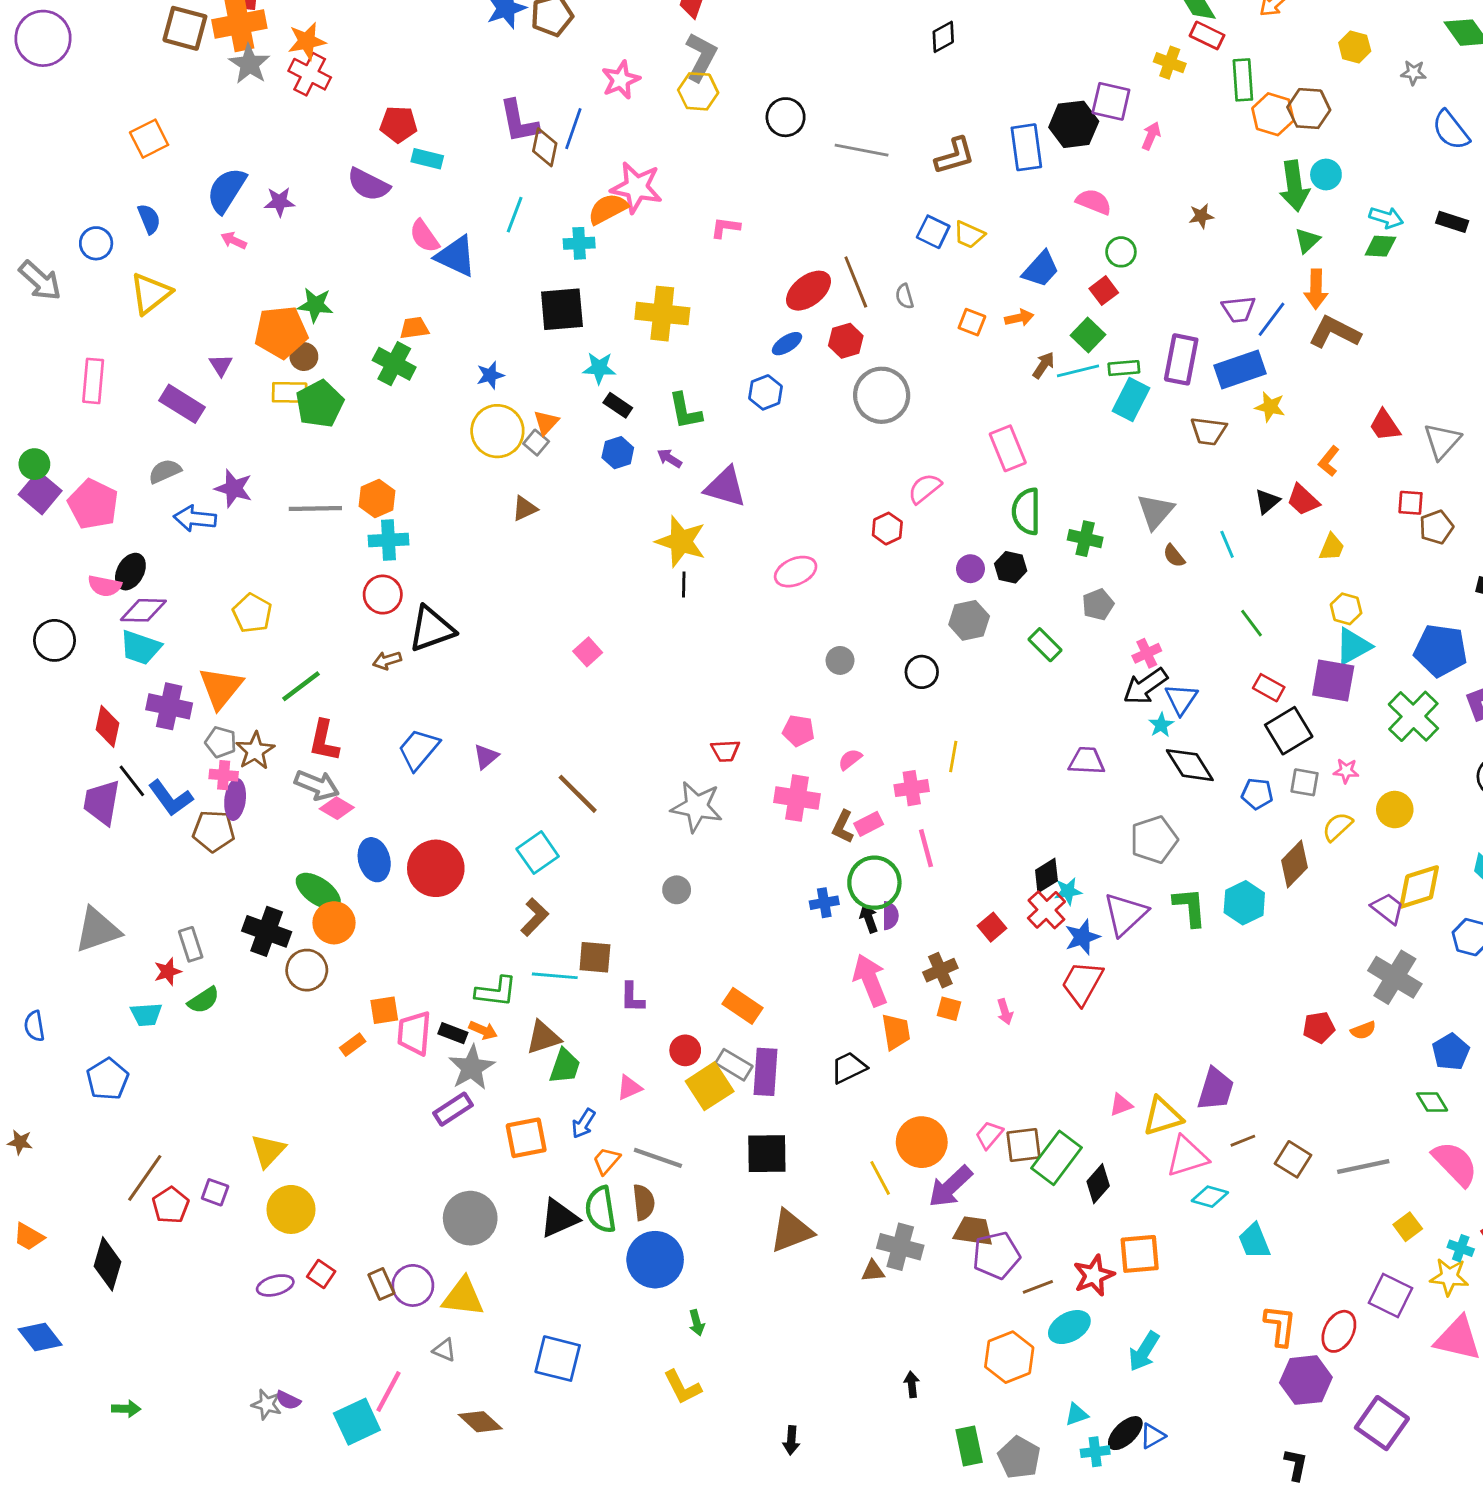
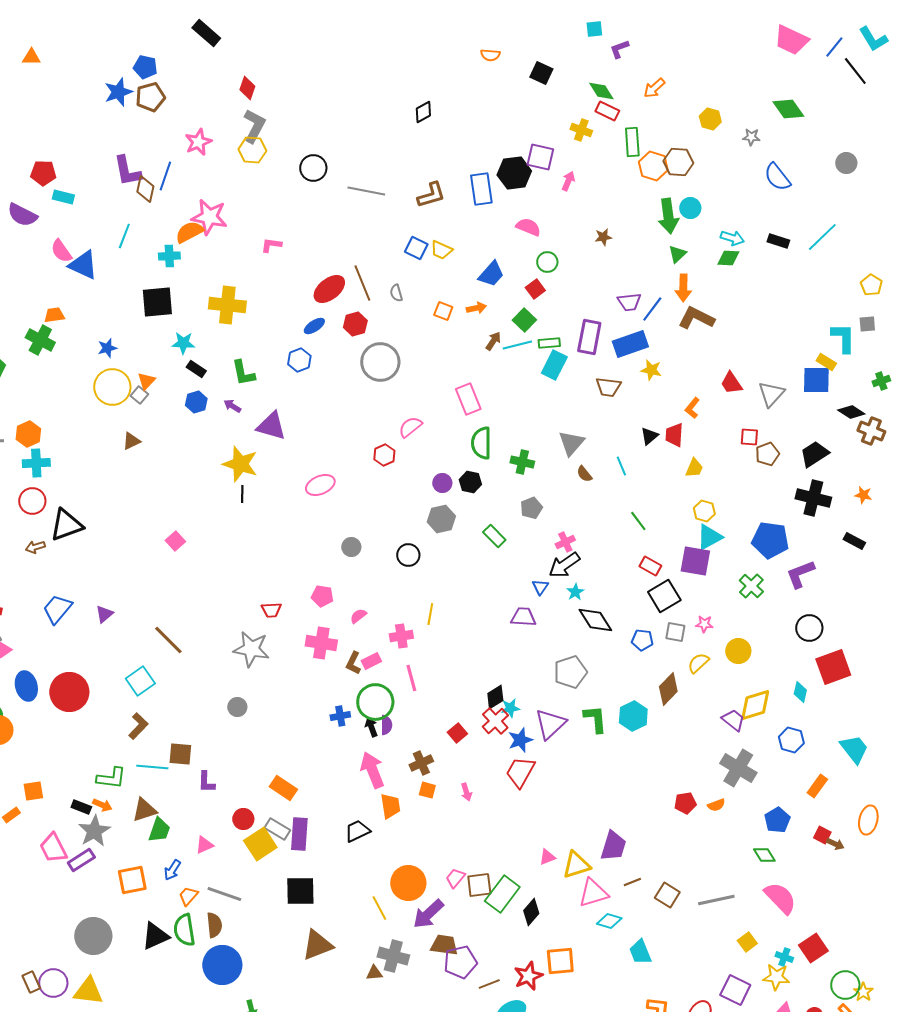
red trapezoid: (1303, 500) -> (674, 435), turned 50
blue triangle: (1181, 699) -> (540, 587), moved, size x0.7
green cross: (1413, 716) -> (751, 586), size x0.7
pink trapezoid: (414, 1033) -> (53, 848), moved, turned -32

